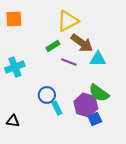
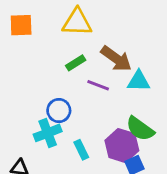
yellow triangle: (68, 21) -> (77, 22), moved, turned 30
cyan cross: (15, 67) -> (48, 133), moved
blue circle: (47, 95) -> (59, 111), moved

